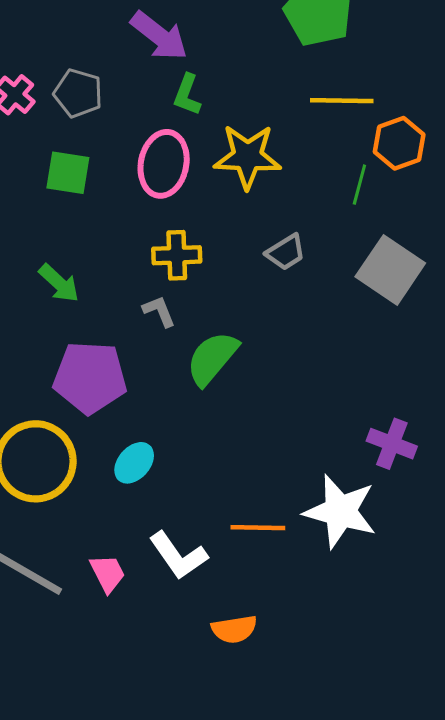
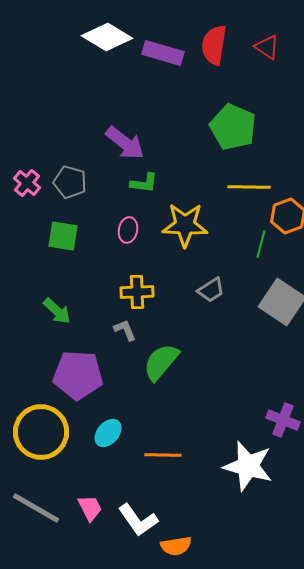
green L-shape: (187, 95) -> (144, 183), turned -104
pink ellipse: (164, 164) -> (128, 230), size x0.6
orange line: (258, 528) -> (163, 455), moved
white L-shape: (178, 556) -> (138, 520), moved

